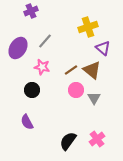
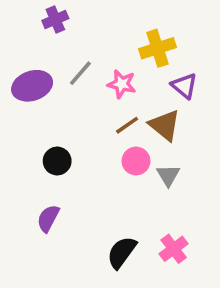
purple ellipse: (18, 48) -> (32, 86), turned 40
pink star: (42, 67) -> (122, 84), moved
purple semicircle: (27, 122) -> (48, 218), turned 56

